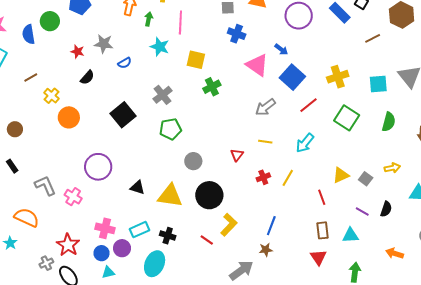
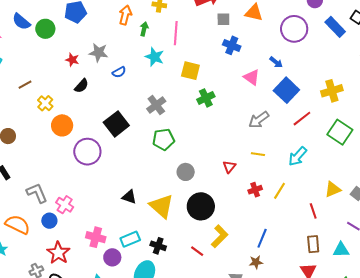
blue semicircle: (29, 34) -> (21, 22), moved, turned -42
pink triangle: (257, 65) -> (252, 77), size x0.7
purple circle: (98, 167) -> (87, 152), moved
yellow triangle: (170, 196) -> (161, 206), turned 32
blue circle: (102, 253) -> (49, 221), moved

